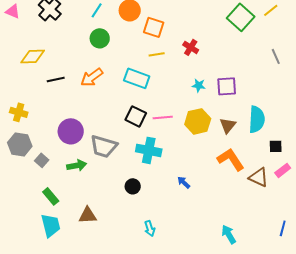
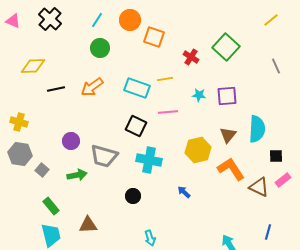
green square: (241, 17) -> (226, 47), moved
yellow line: (157, 54) -> (165, 79), moved
pink line: (163, 117) -> (168, 112), moved
yellow hexagon: (198, 121) -> (198, 150), moved
purple circle: (71, 131) -> (71, 141), size x0.7
blue line: (283, 228) -> (268, 232), moved

